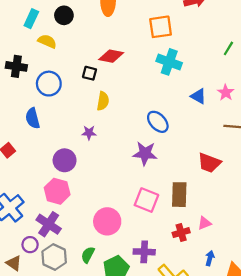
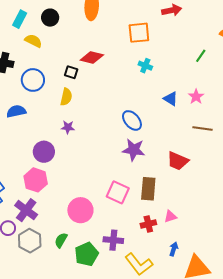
cyan cross: (169, 62) -> (145, 66), size x0.6
yellow semicircle: (103, 101) -> (66, 97), moved
blue semicircle: (33, 118) -> (16, 111), turned 90
purple star: (145, 153) -> (134, 150), moved

